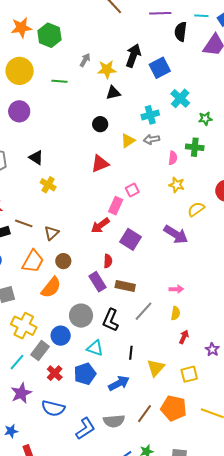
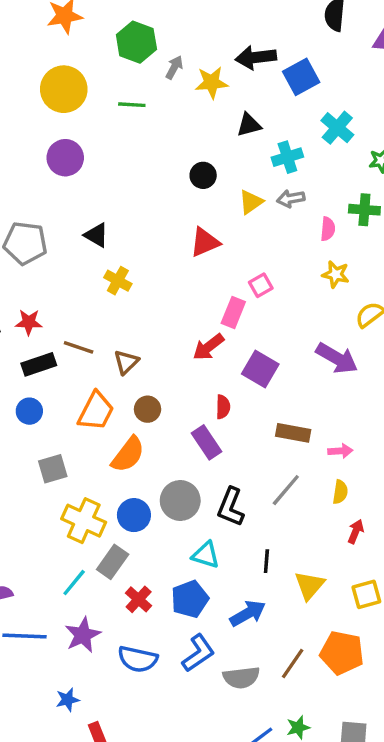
green hexagon: (49, 35) -> (136, 42), moved
black arrow: (133, 56) -> (256, 57), turned -115
black triangle: (113, 93) -> (249, 125), moved
brown rectangle: (125, 286) -> (293, 433), moved
blue circle: (61, 336) -> (134, 515), moved
blue L-shape: (85, 429) -> (198, 653), moved

